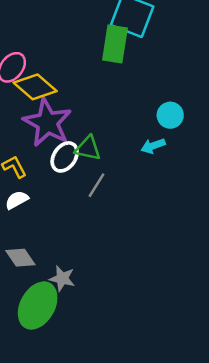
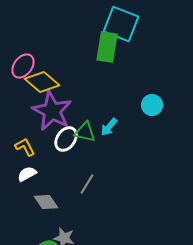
cyan arrow: (153, 146) -> (109, 127), moved, turned -30
gray line: (97, 185) -> (87, 184), moved
gray diamond: (20, 258) -> (46, 202), moved

